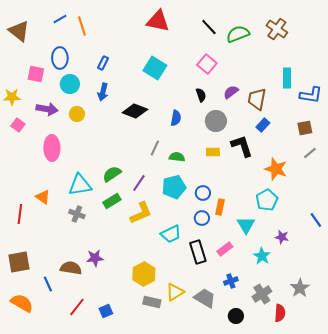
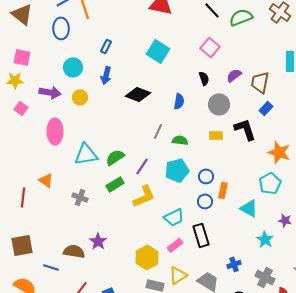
blue ellipse: (60, 58) -> (61, 28), moved
pink square: (36, 74) -> (22, 57), moved
cyan triangle: (80, 185) -> (86, 154), moved
cyan triangle: (246, 225) -> (249, 208), turned -30
pink rectangle: (225, 249) -> (175, 245), moved
purple star: (95, 258) -> (98, 241), turned -30
blue line: (48, 284) -> (51, 267), turned -49
gray cross: (262, 294) -> (265, 277), turned -30

